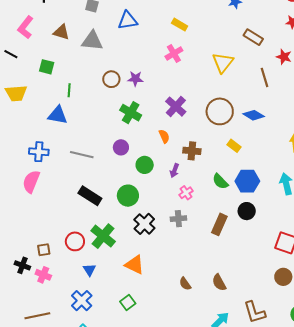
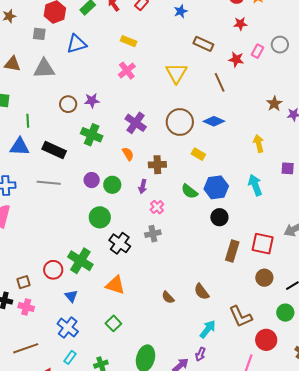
purple circle: (121, 147) -> (92, 180), moved
black rectangle: (90, 196) -> (54, 150), moved
brown rectangle: (219, 224) -> (232, 251), moved

